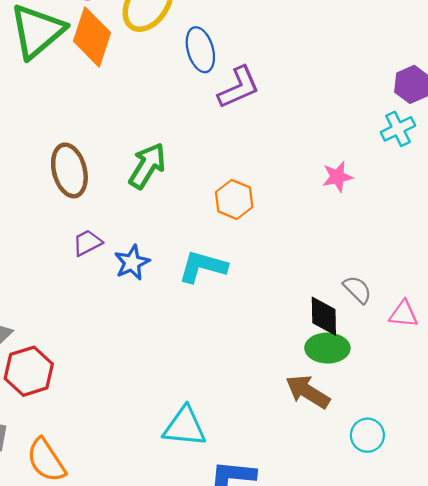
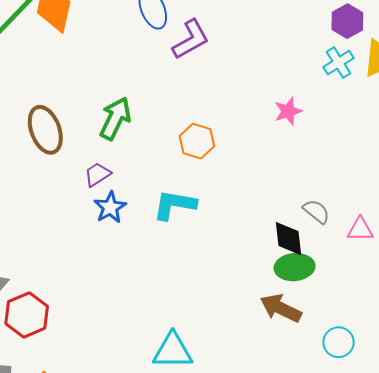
purple trapezoid: (87, 243) -> (97, 174), moved

